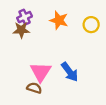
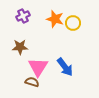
yellow circle: (91, 25) -> (73, 23), moved
brown star: (21, 30) -> (20, 47), moved

